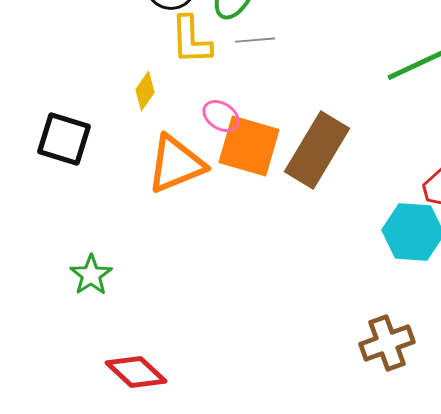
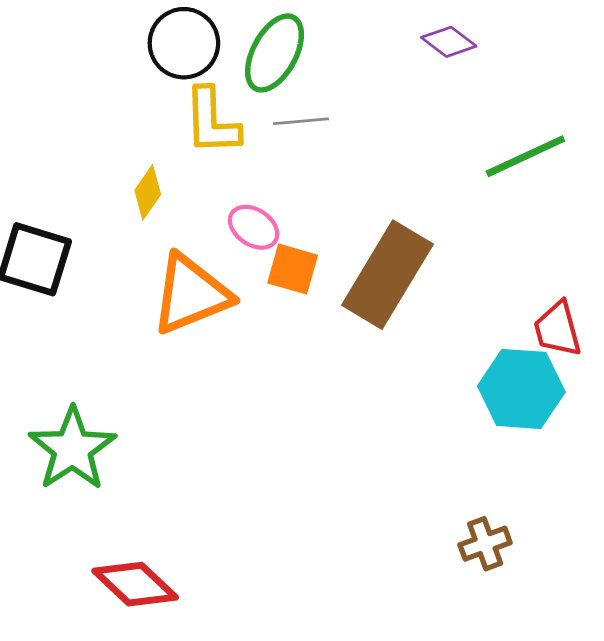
orange square: (249, 146) -> (293, 269), size x0.6
green star: (91, 275) -> (72, 449), size x1.5
brown cross: (387, 343) -> (485, 544), size x0.7

